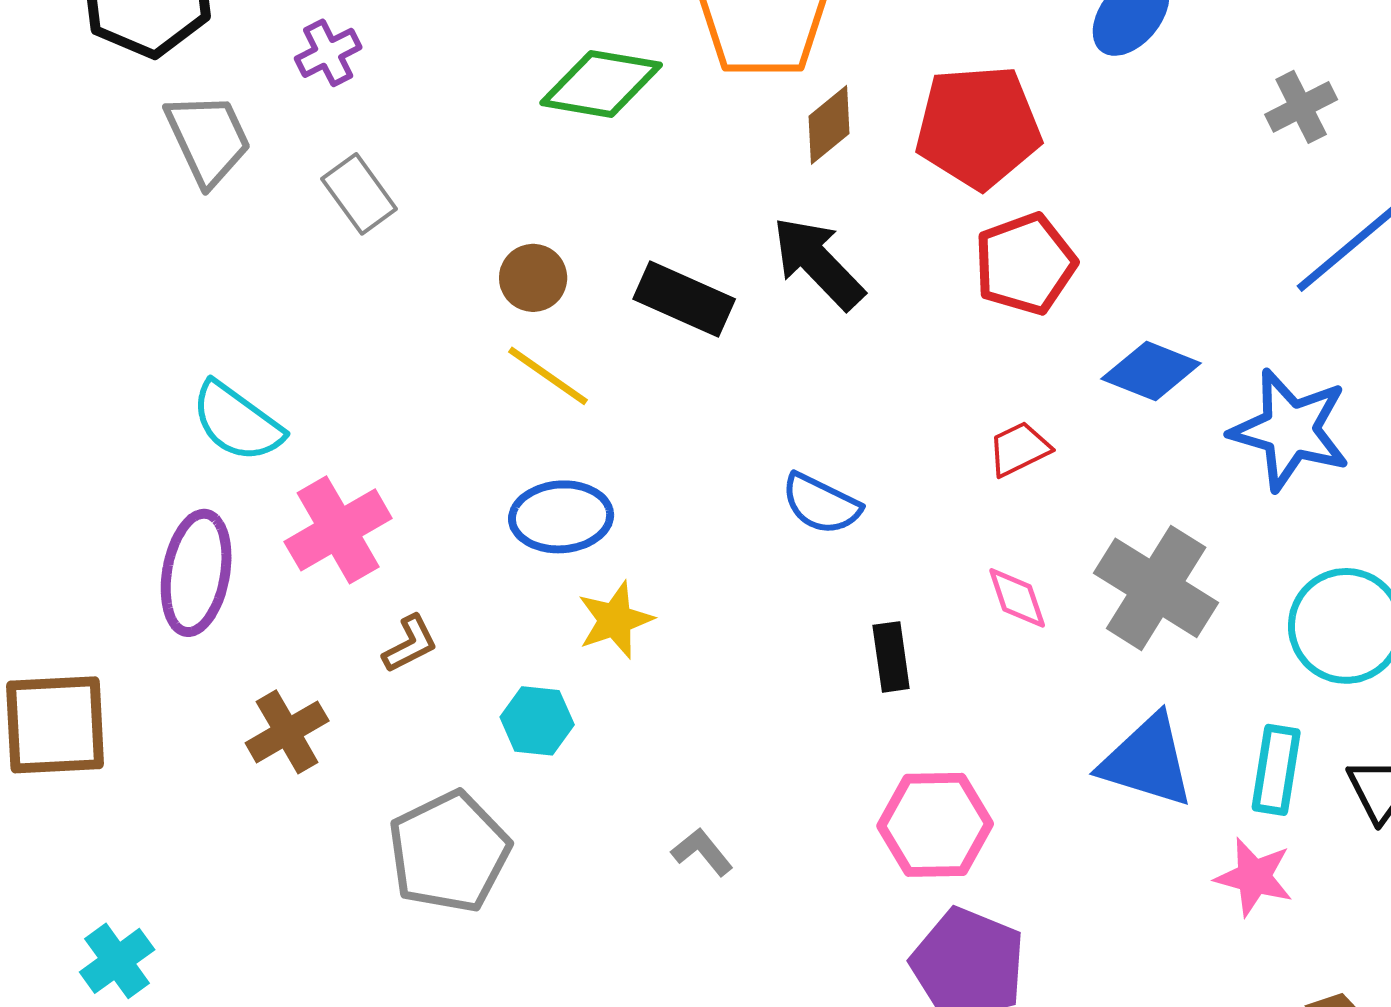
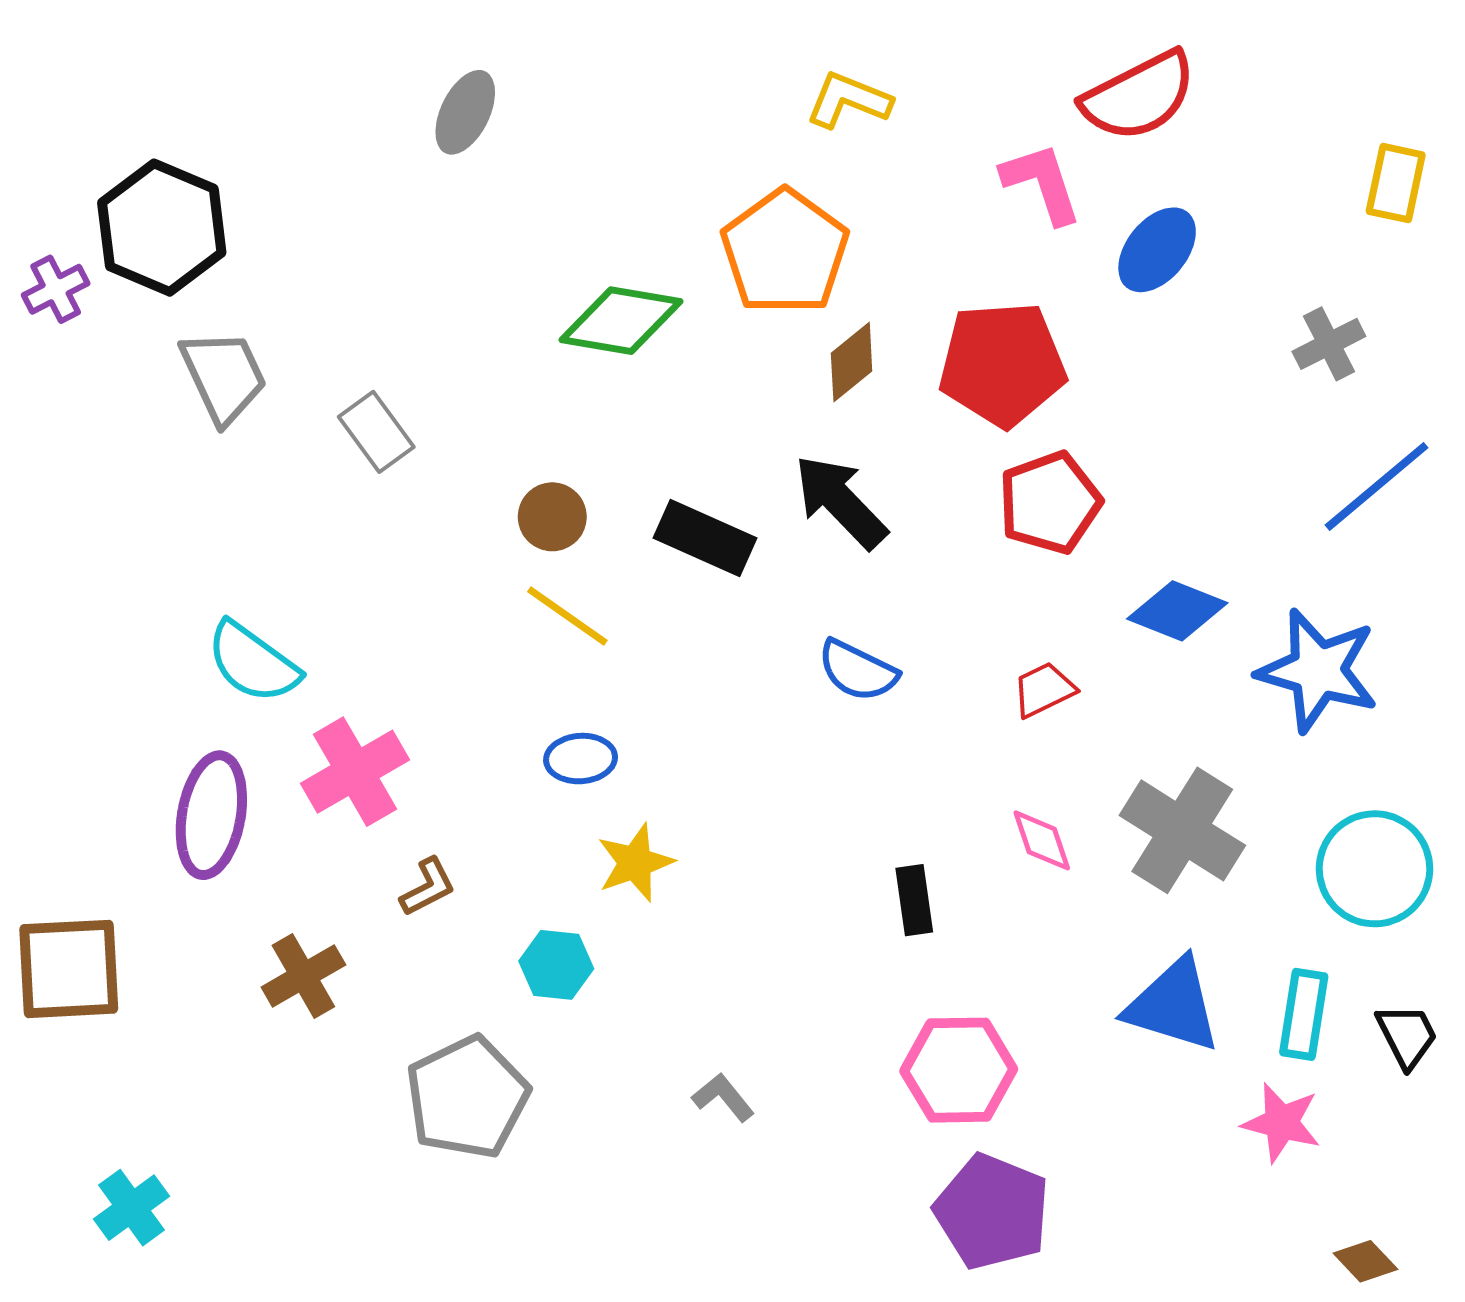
purple cross: (328, 53) -> (56, 289), moved
blue semicircle: (821, 504) -> (858, 671), moved
blue ellipse: (561, 517) -> (581, 759), size x0.7

